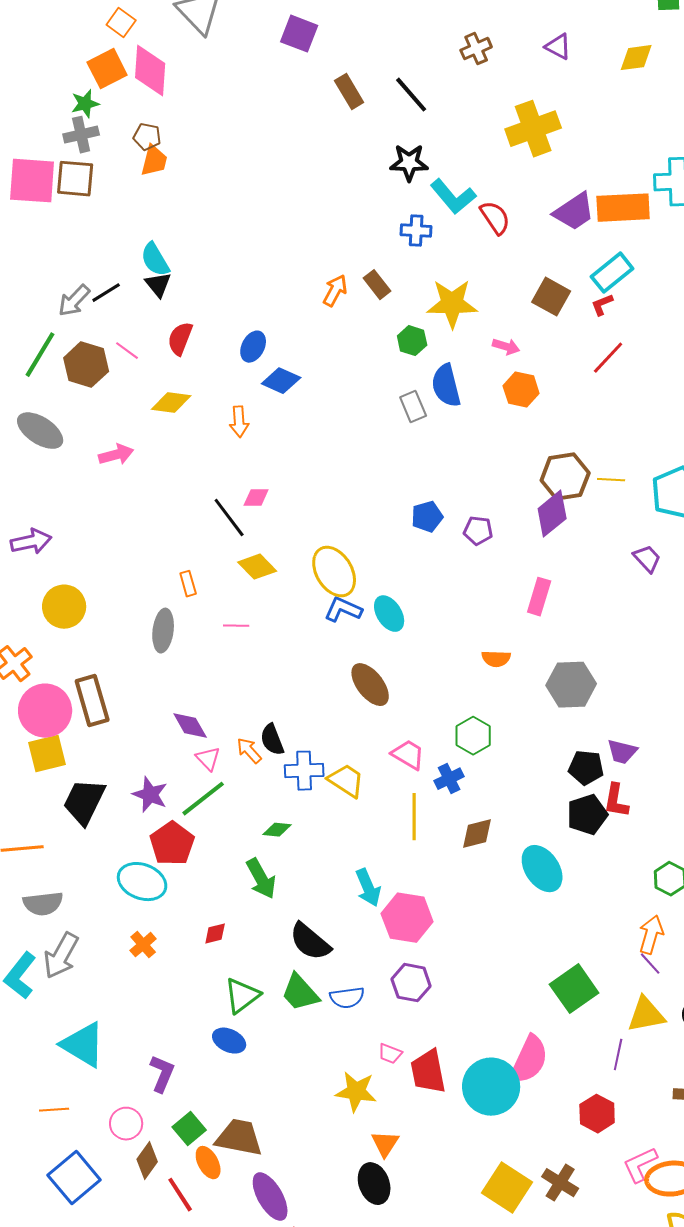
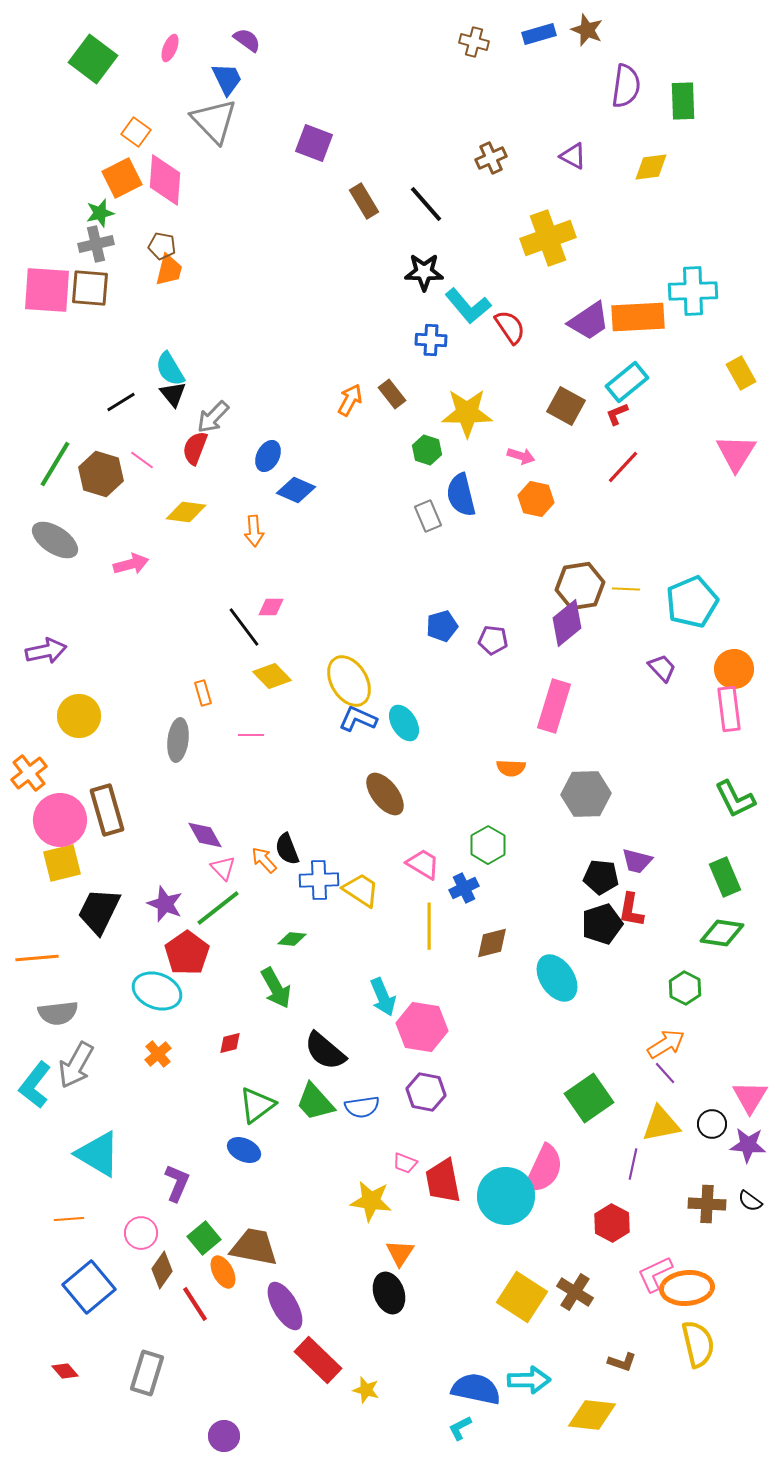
gray arrow: (74, 301) -> (213, 417), moved
pink rectangle: (539, 597) -> (554, 706), size x1.4
orange arrow: (651, 935) -> (666, 1044), turned 42

